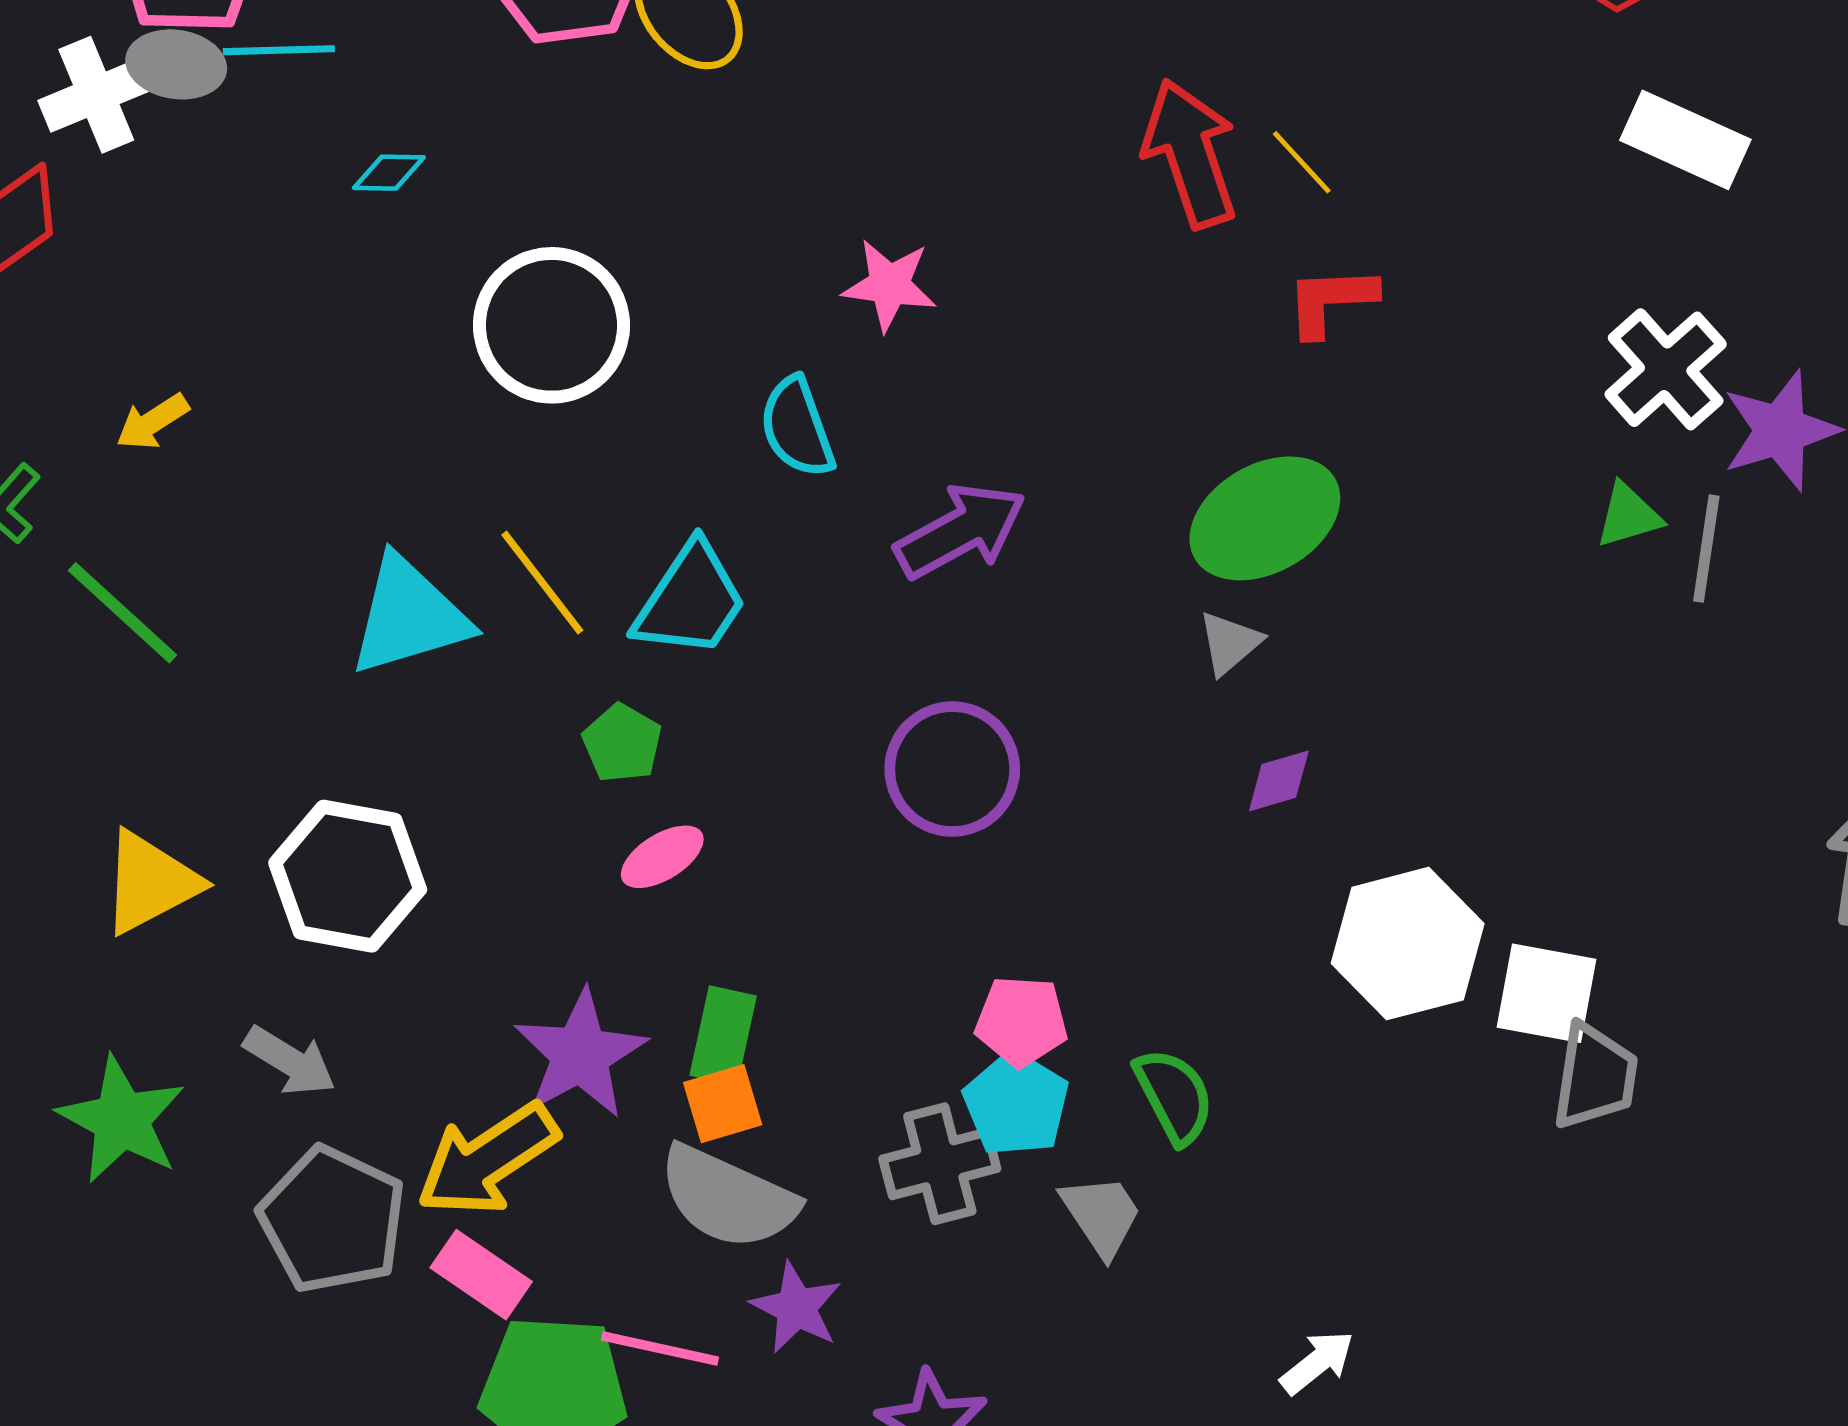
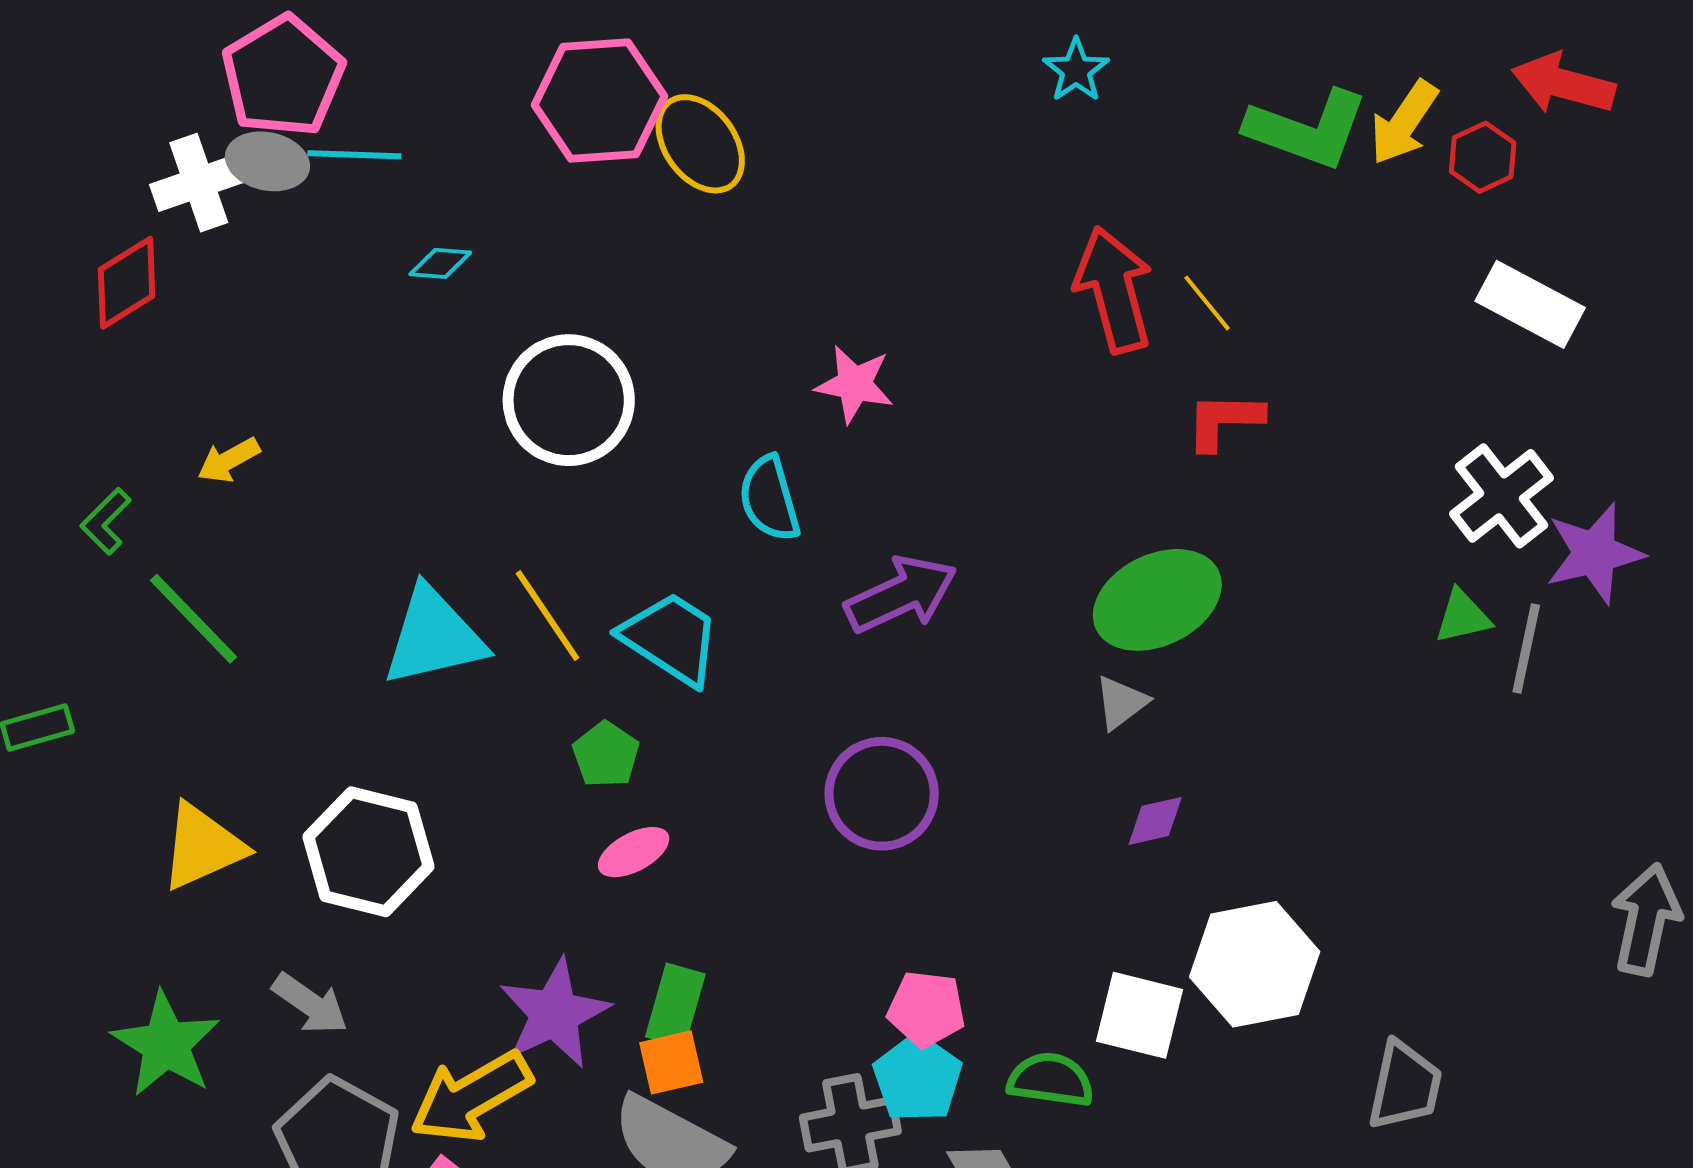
cyan trapezoid: (691, 600) -> (671, 638), turned -94
white square: (1546, 993) -> (1140, 1015), moved
green semicircle: (1174, 1096) -> (1051, 1080), turned -58

